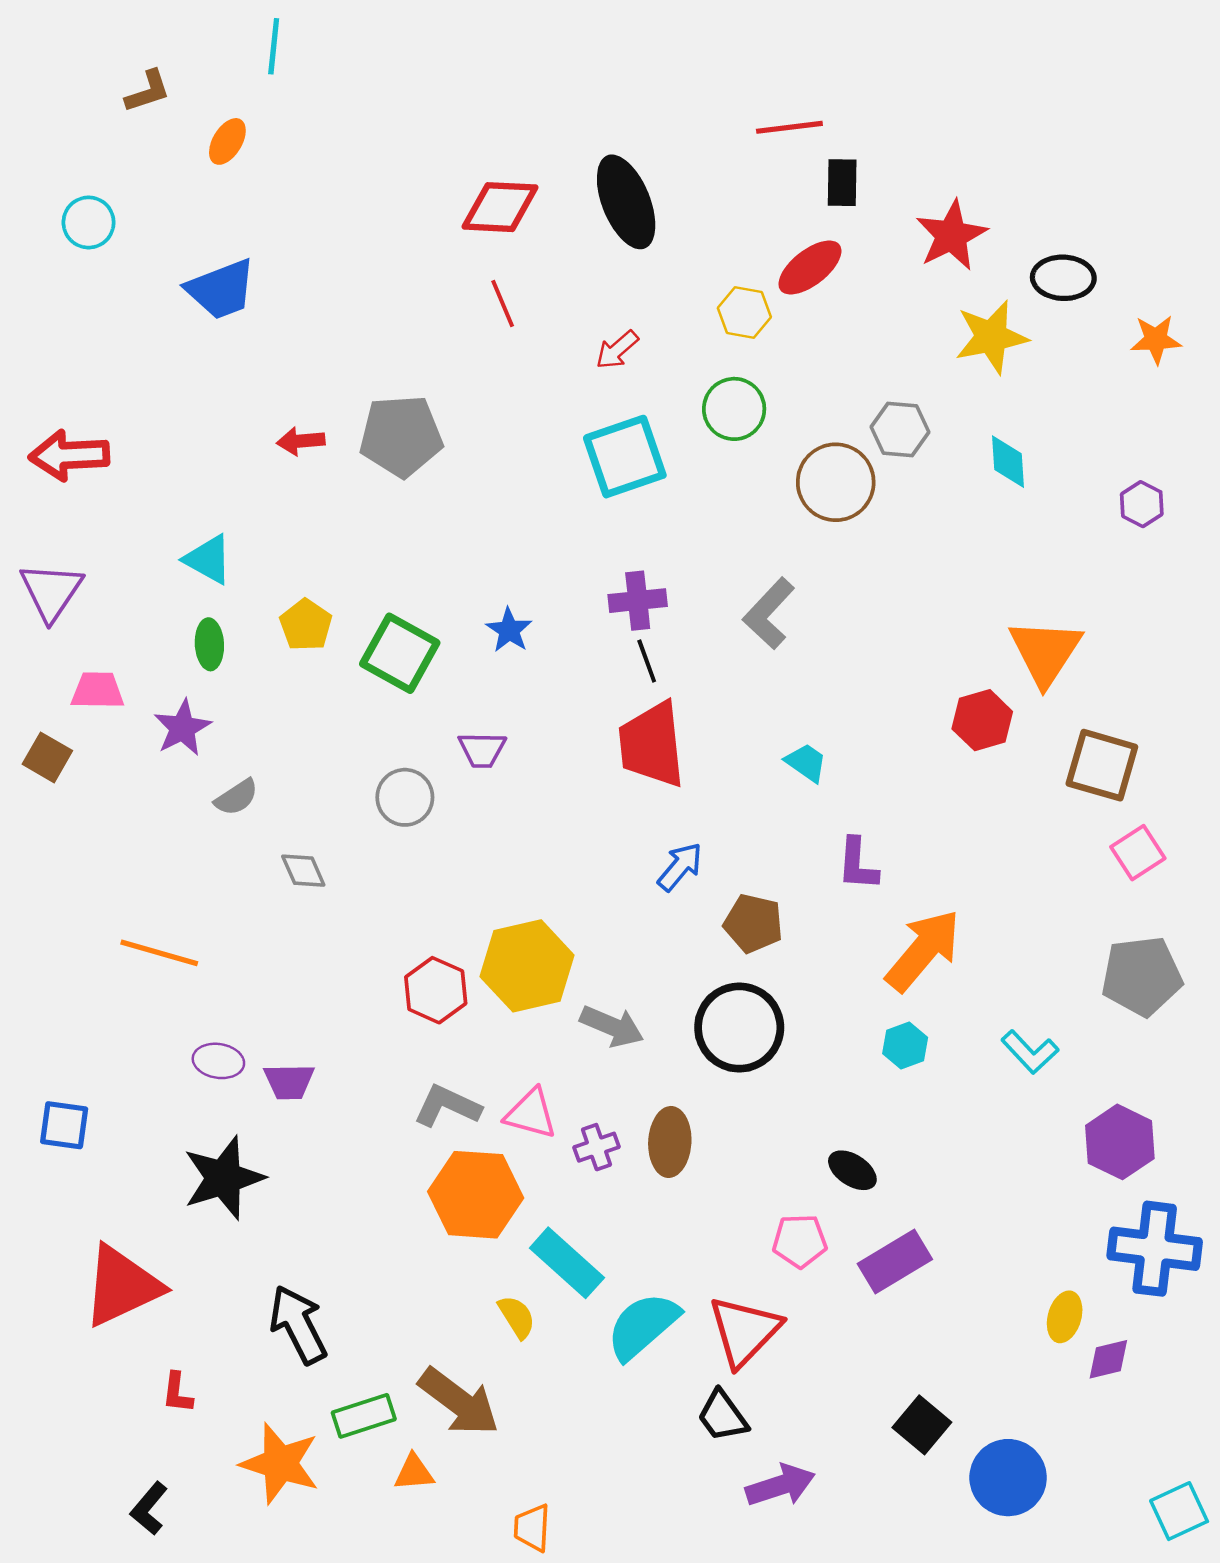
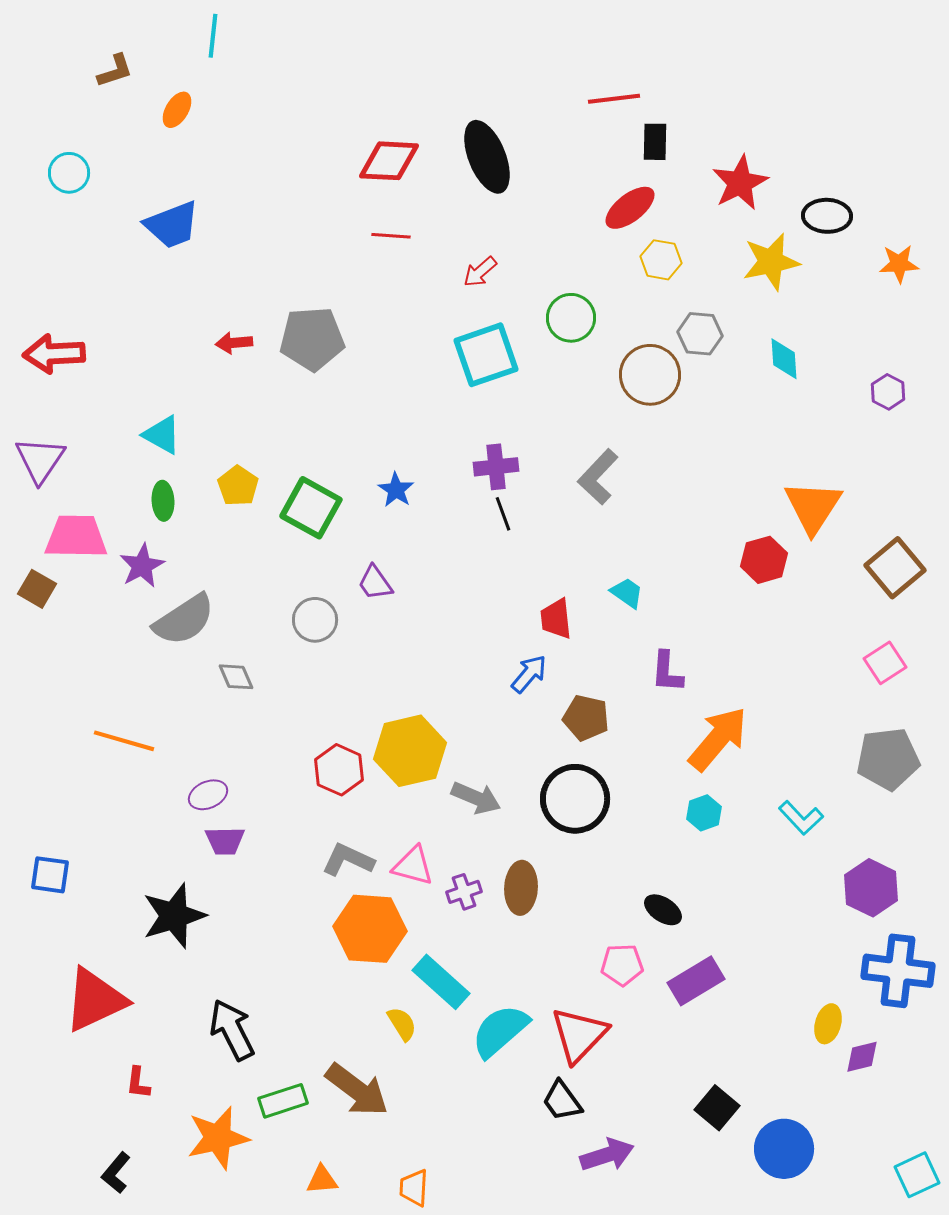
red line: (503, 303) -> (391, 236), turned -63
yellow hexagon: (744, 312) -> (661, 260), moved
pink trapezoid: (98, 691) -> (76, 537), size x1.5
red trapezoid: (652, 745) -> (556, 619), moved, size x0.6
purple trapezoid: (482, 750) -> (375, 583), turned 54
brown square: (1102, 765) -> (895, 568), moved, turned 34
gray semicircle: (236, 797) -> (184, 620), size x1.8
purple ellipse: (218, 1061) -> (208, 795), moved, turned -33
orange star: (280, 1463) -> (218, 1138), turned -30
orange triangle: (414, 1472) -> (322, 1180), moved

